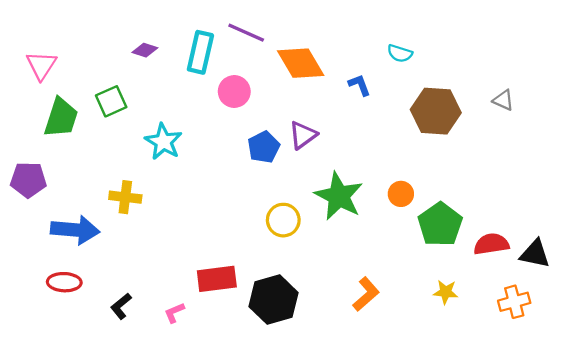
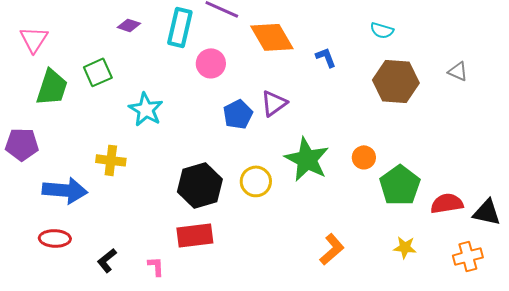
cyan semicircle: (400, 53) -> (382, 30), moved
black hexagon: (273, 300) -> (200, 185), moved
pink L-shape: (174, 313) -> (156, 266), turned 110

